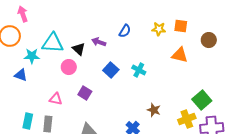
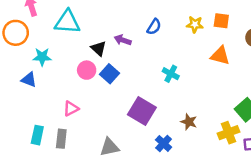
cyan triangle: (53, 43) -> (67, 22), moved
blue square: (111, 70) -> (109, 74), moved
purple square: (85, 93) -> (142, 111), moved, size x1.6
pink triangle: (56, 99) -> (71, 109), turned -40

